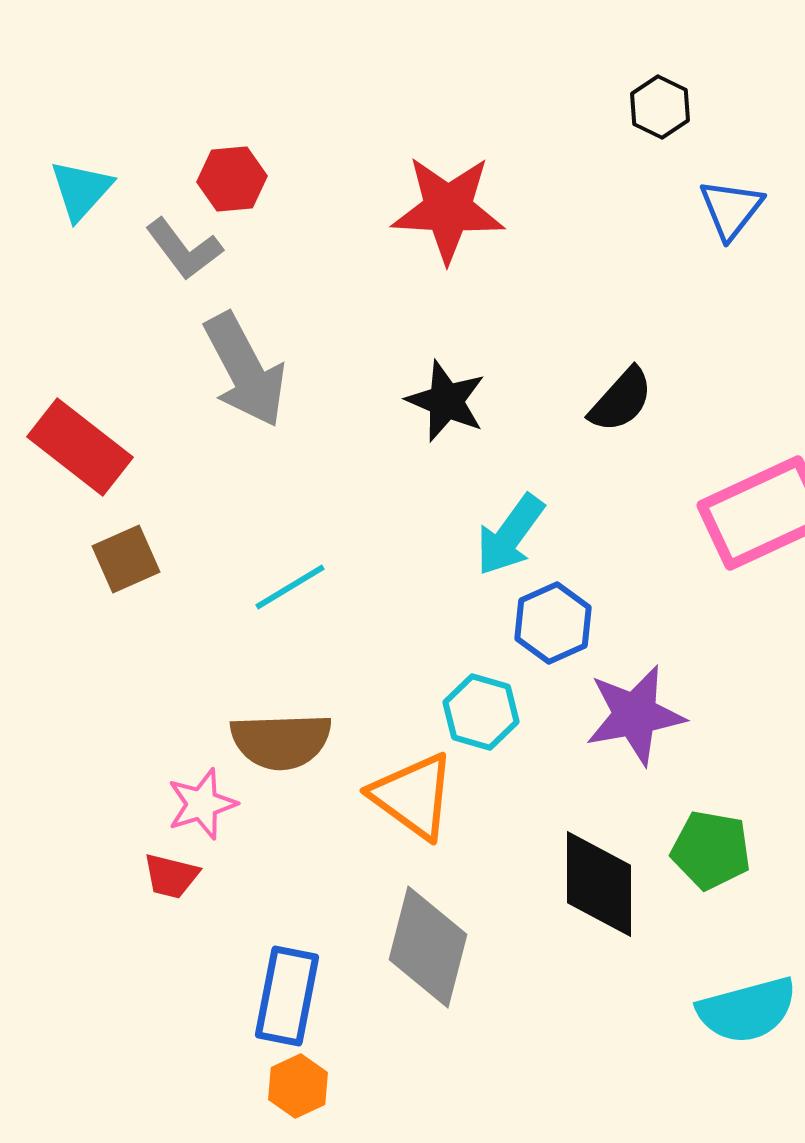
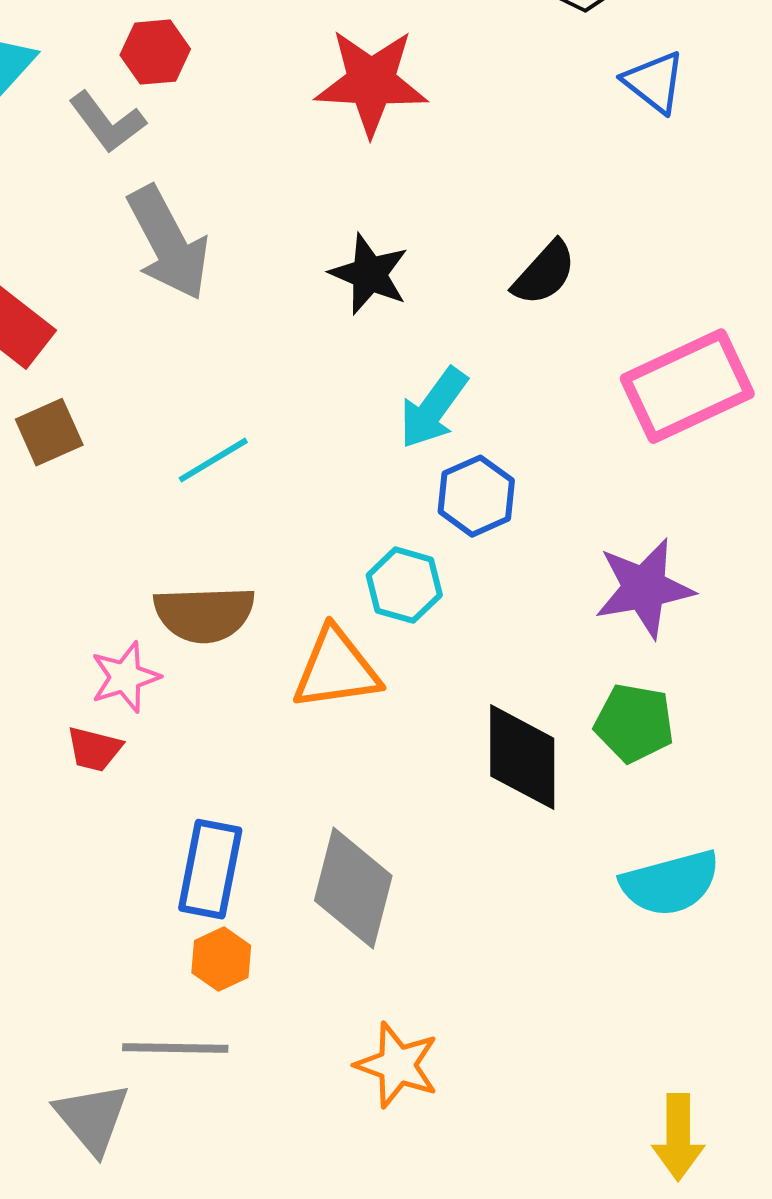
blue triangle: (731, 209) -> (654, 82), turned -30
purple star: (635, 715) -> (644, 588), moved
orange triangle: (413, 796) -> (336, 669), turned -44
gray diamond: (428, 947) -> (353, 888), moved

